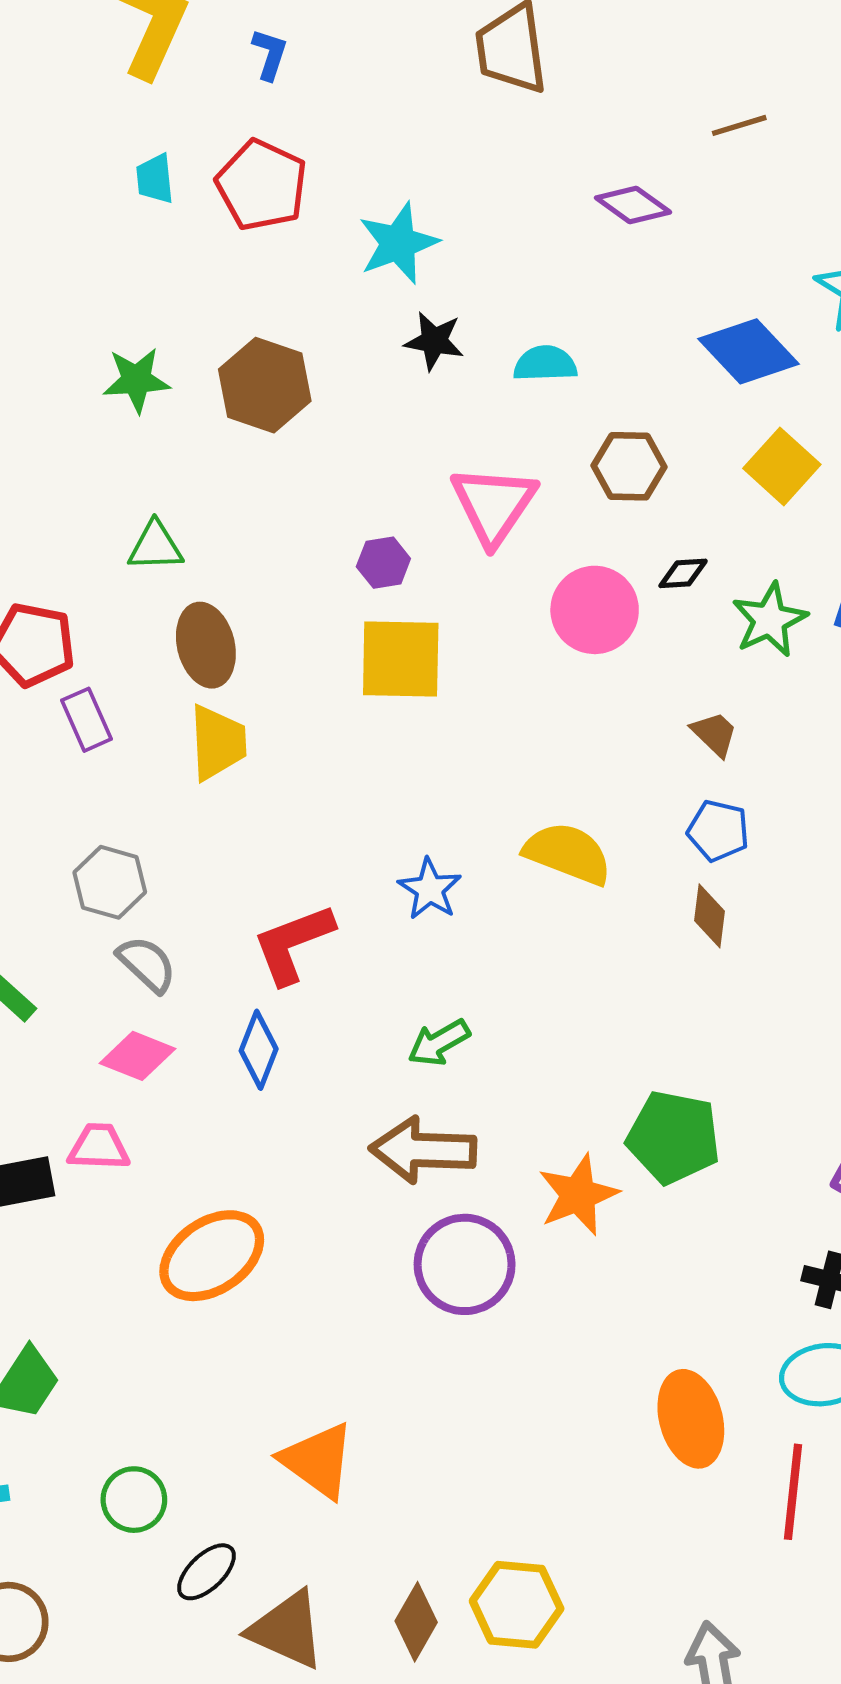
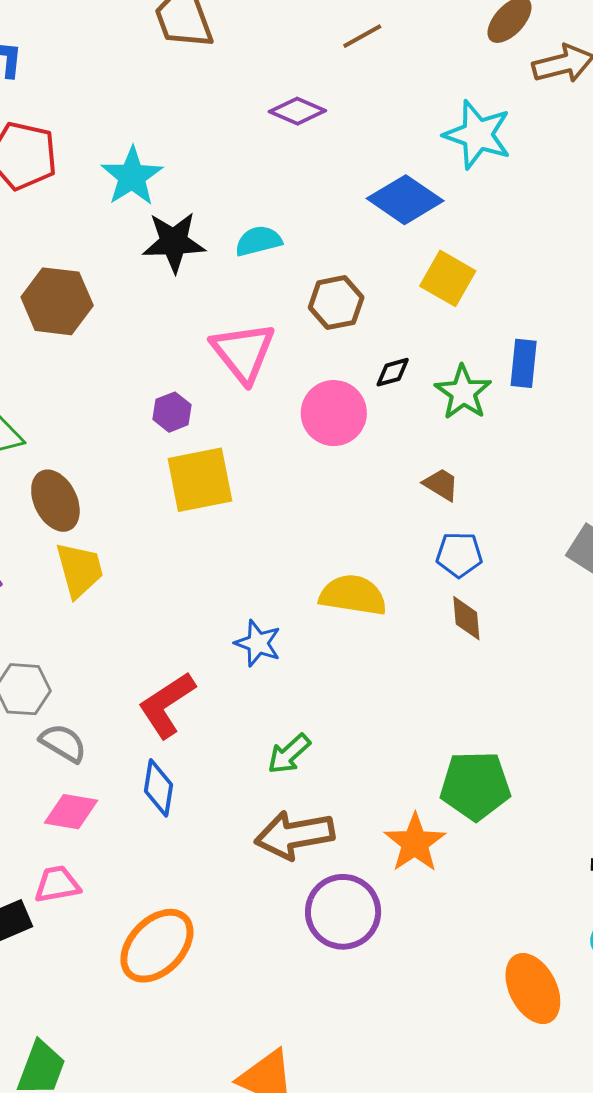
black star: (434, 341) -> (174, 242), size x1.4

